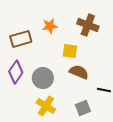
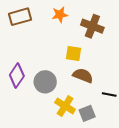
orange star: (50, 26) -> (60, 15), moved
brown rectangle: (21, 39) -> (20, 17), moved
yellow cross: (46, 106) -> (65, 106), moved

